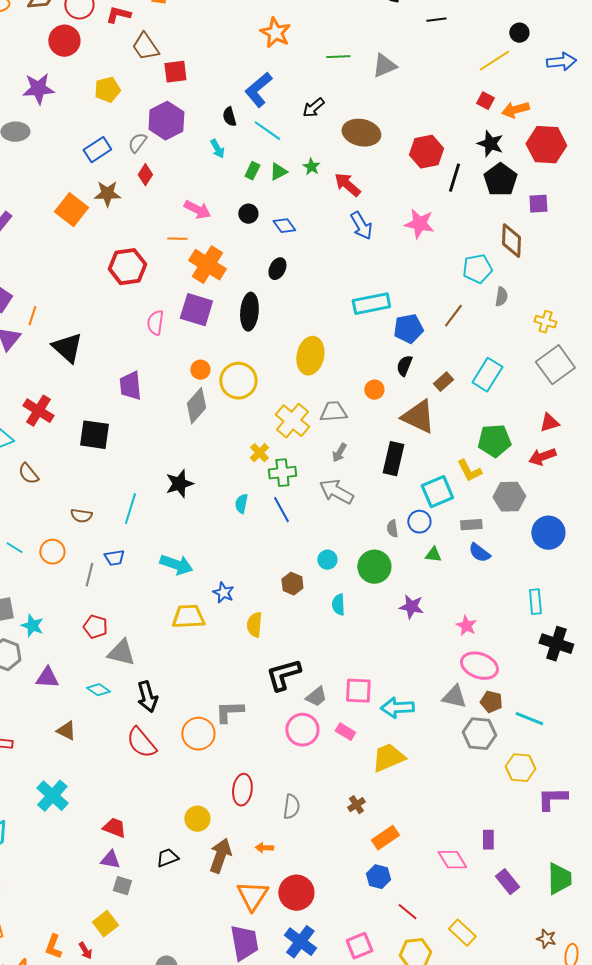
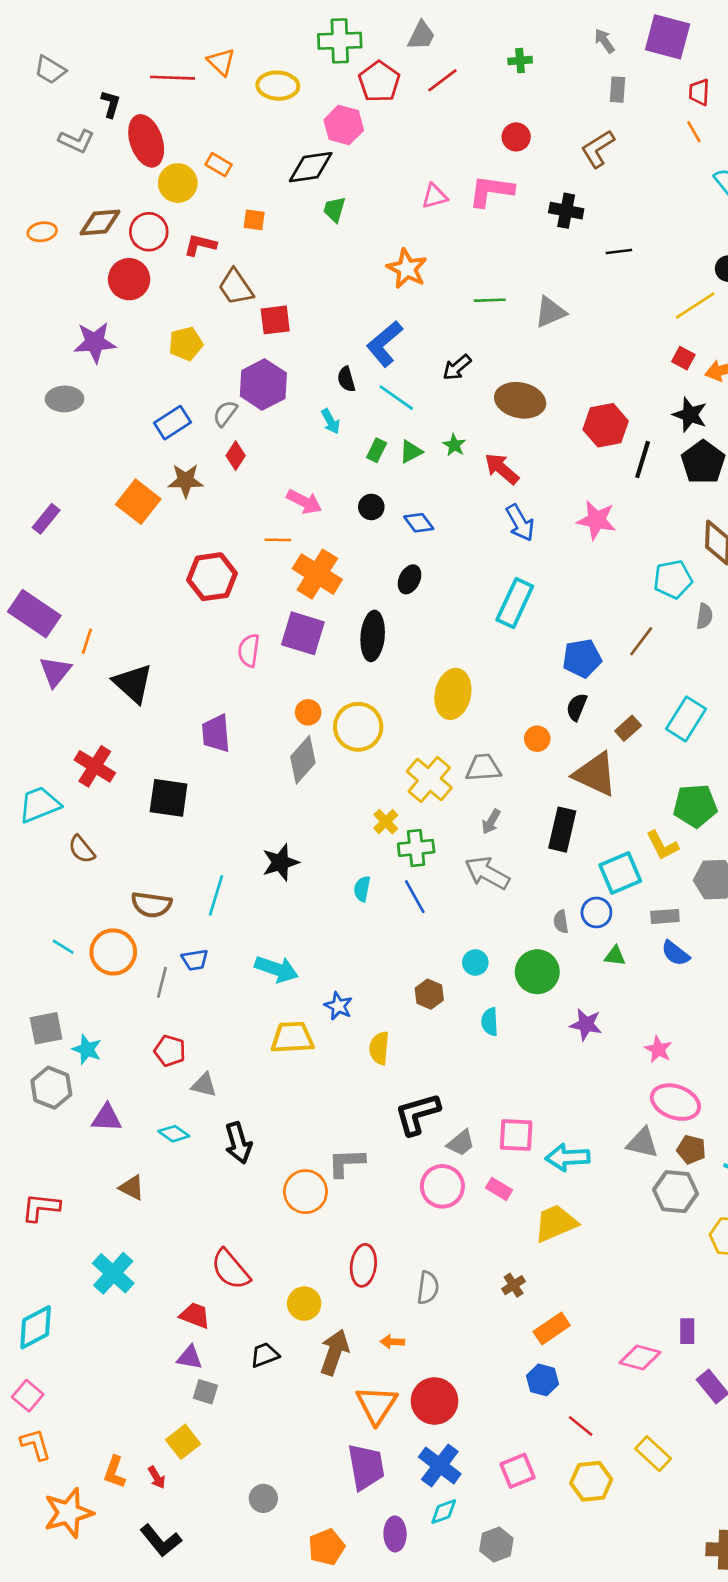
cyan rectangle: (371, 304) -> (515, 603), moved, turned -54
brown semicircle: (81, 516) -> (151, 905), size x1.4
orange circle: (52, 552) -> (113, 952), size x1.4
gray triangle: (121, 653) -> (204, 1085), size x0.7
red semicircle: (141, 743) -> (230, 1269), moved
pink diamond: (452, 860) -> (640, 1358), turned -44

